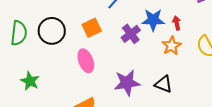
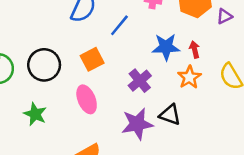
purple cross: (131, 34) -> (140, 81), moved
green star: (30, 81) -> (35, 114), moved
black triangle: (163, 84) -> (170, 115), moved

